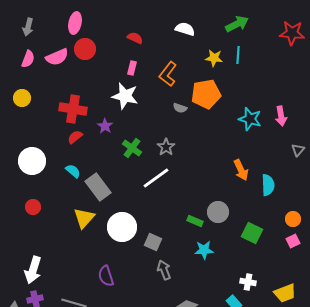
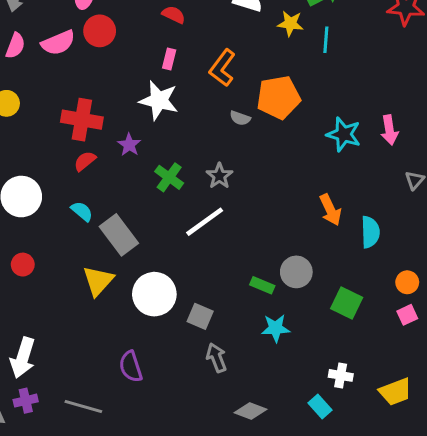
yellow star: (214, 58) -> (290, 23), moved

